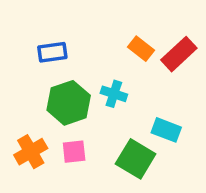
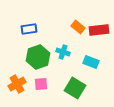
red rectangle: (179, 54) -> (99, 30), turned 36
cyan rectangle: (166, 130) -> (91, 62), moved

